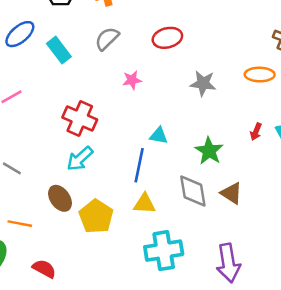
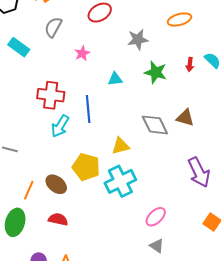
cyan triangle: (159, 136) -> (115, 79), moved
green star: (209, 151) -> (156, 72), moved
blue line: (139, 165) -> (88, 109), moved
brown ellipse: (60, 198) -> (56, 184), moved
orange line: (20, 224) -> (29, 190), turned -60
cyan cross: (164, 251) -> (120, 181), moved

